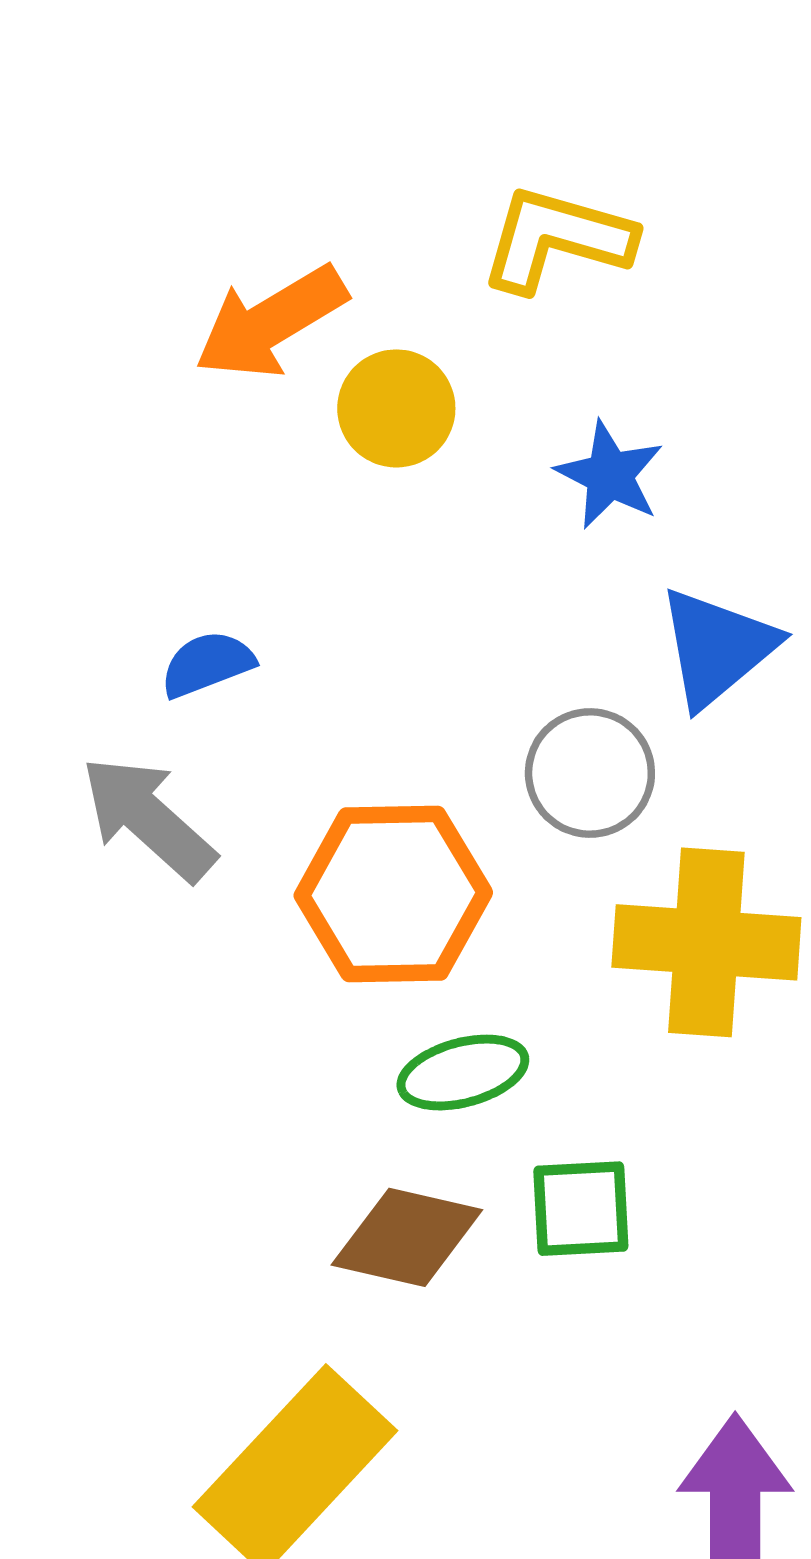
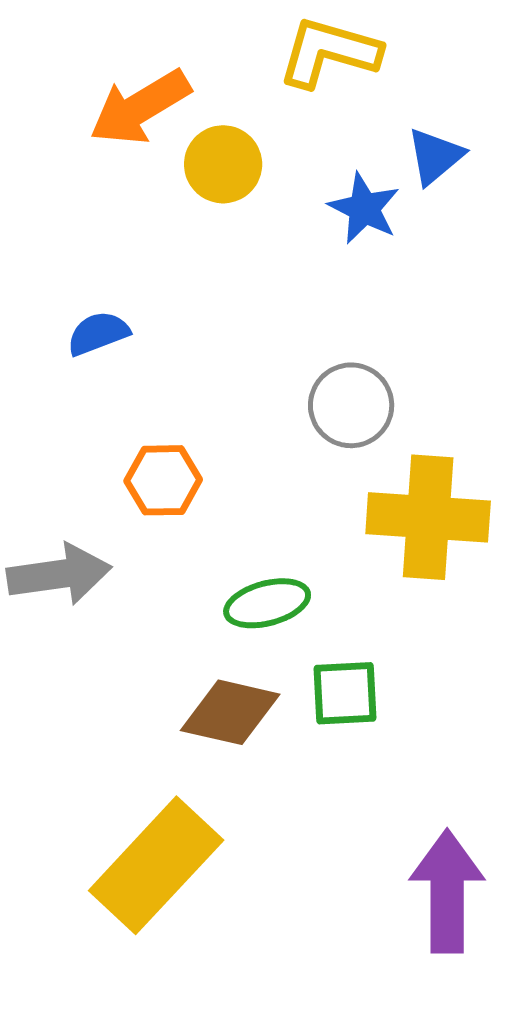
blue triangle: (717, 647) -> (435, 156), moved, size x0.7
gray arrow: (148, 818) -> (59, 574), moved, turned 130
orange hexagon: (393, 894) -> (163, 480), moved, size x0.6

